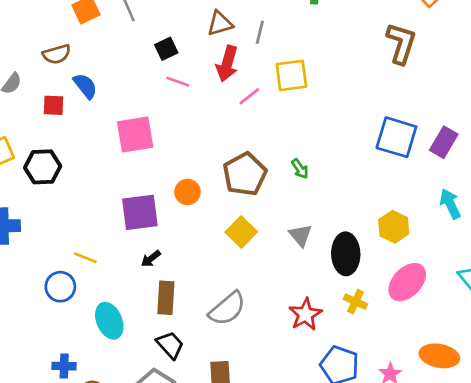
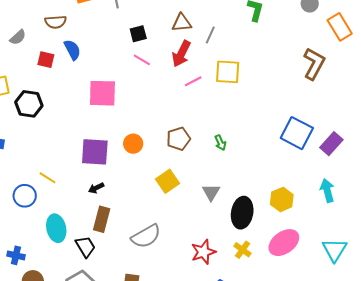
brown pentagon: (245, 174) -> (178, 139), size x0.7
black trapezoid: (170, 345) -> (85, 247), moved

